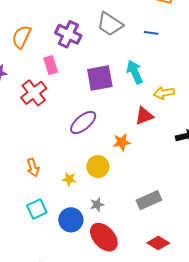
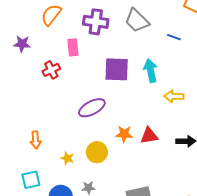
purple cross: (68, 34) -> (96, 22), turned -30
red cross: (34, 93) -> (51, 70), size x0.7
red triangle: (144, 116) -> (149, 136), moved

